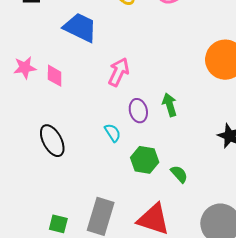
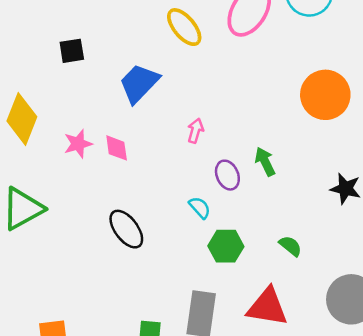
blue trapezoid: (80, 28) -> (139, 83), turned -63
pink arrow: (119, 72) -> (195, 131), size x0.7
green hexagon: (145, 160) -> (226, 246), moved

